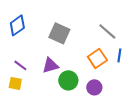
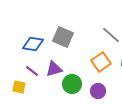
blue diamond: (17, 25) -> (33, 44), moved, turned 45
purple line: (20, 65) -> (32, 71), moved

